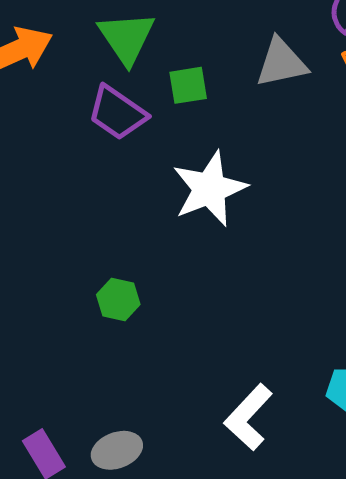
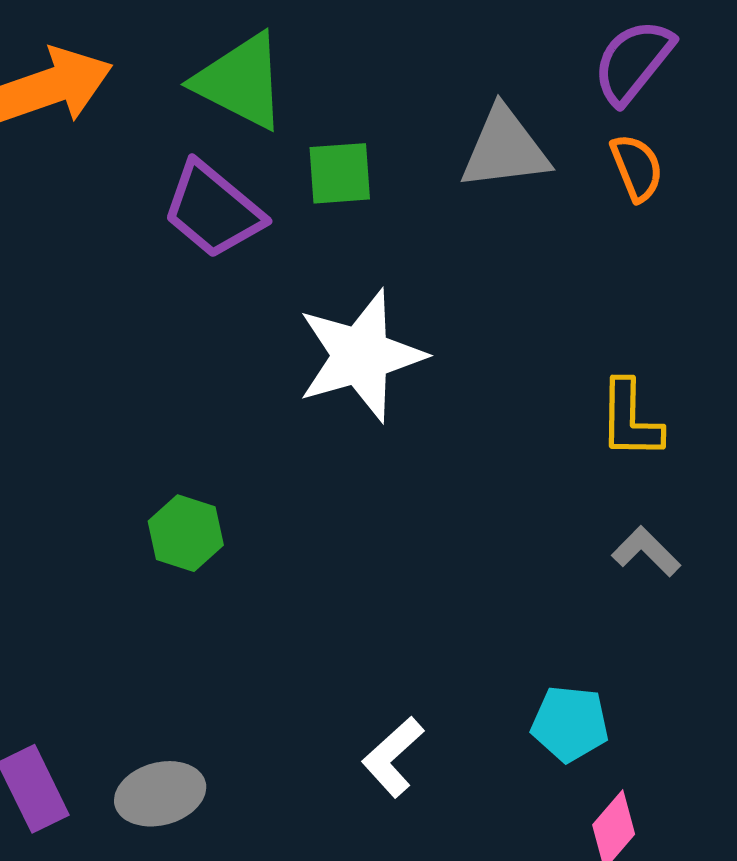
green triangle: (127, 38) -> (241, 81), turned -34
white L-shape: (248, 417) -> (393, 757), size x0.7

